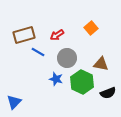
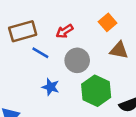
brown triangle: (101, 64) -> (119, 50), moved
blue star: (56, 79) -> (51, 87), moved

